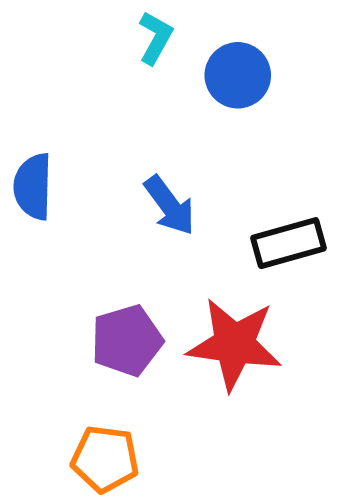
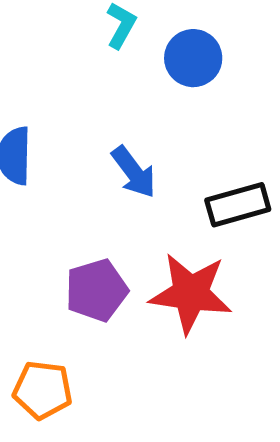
orange pentagon: (105, 459) -> (43, 390), moved

